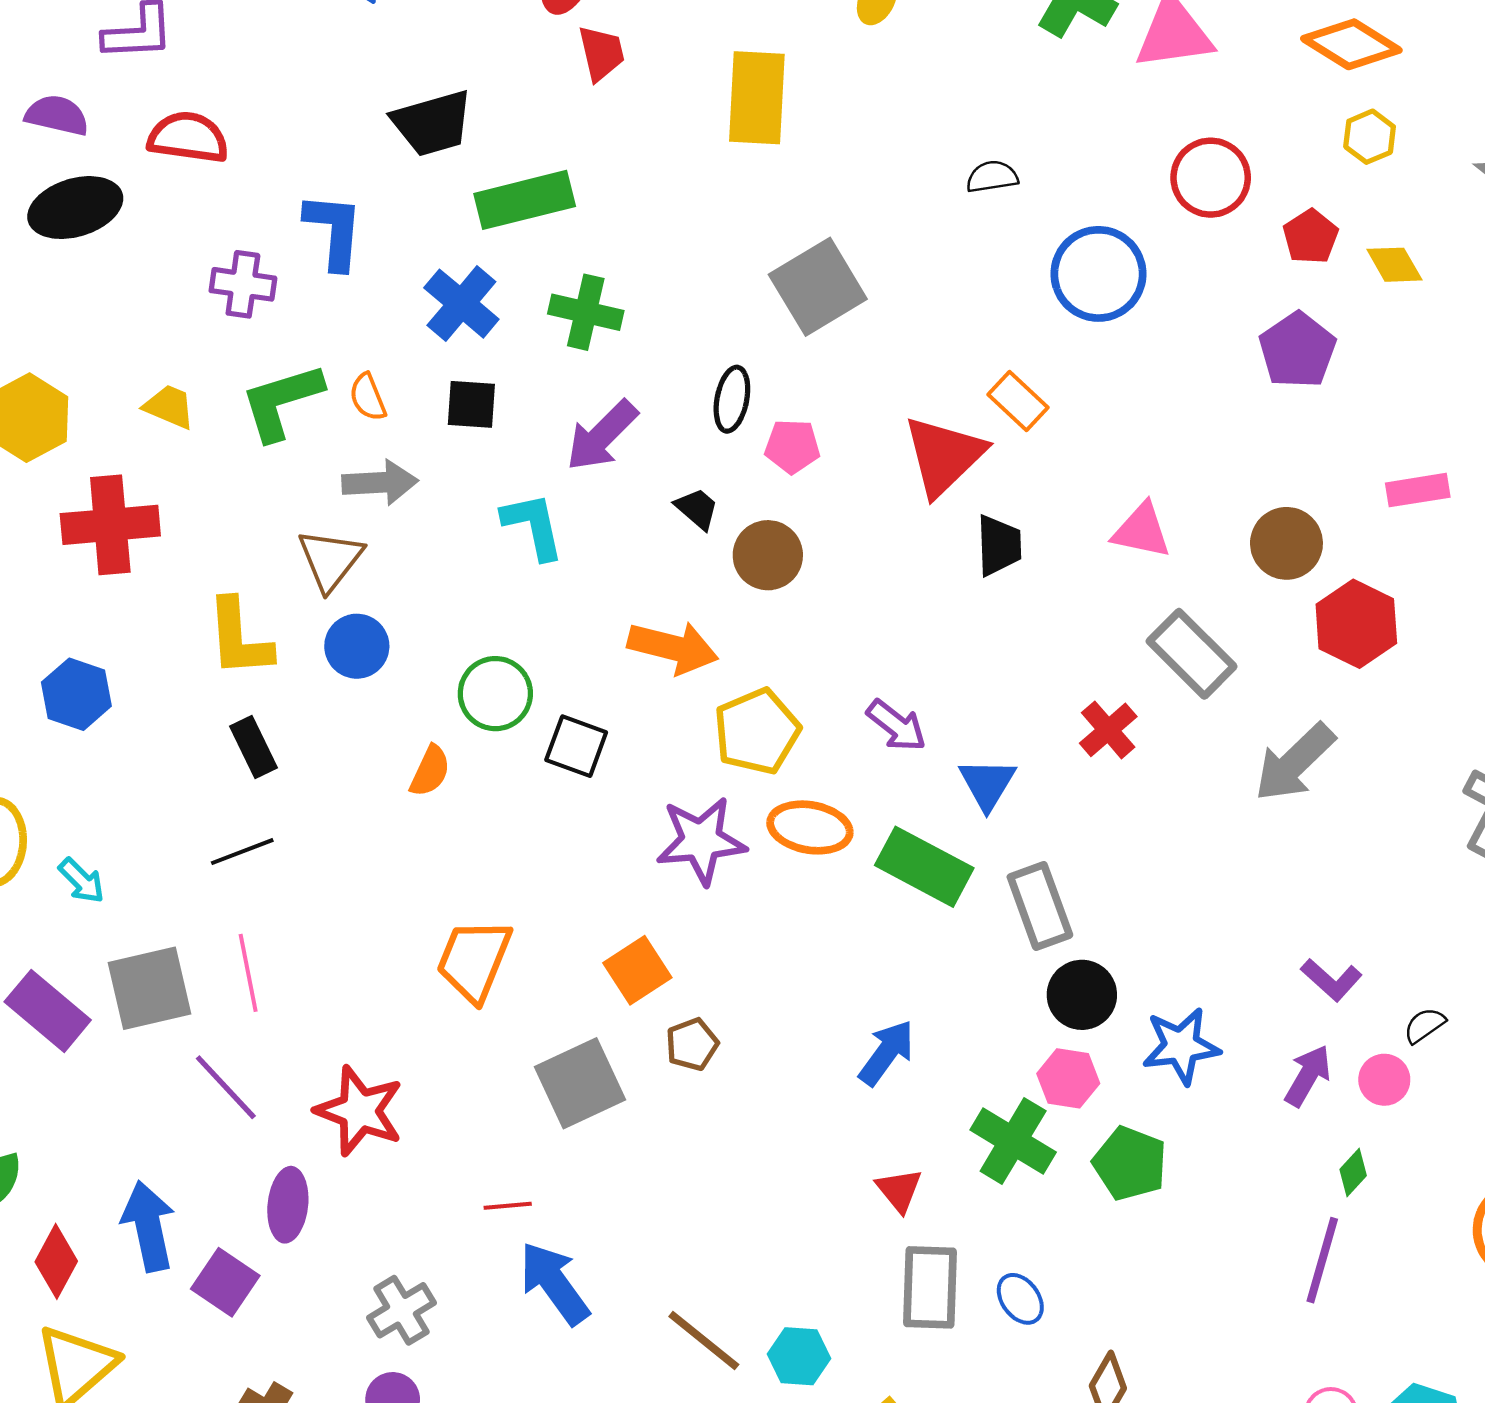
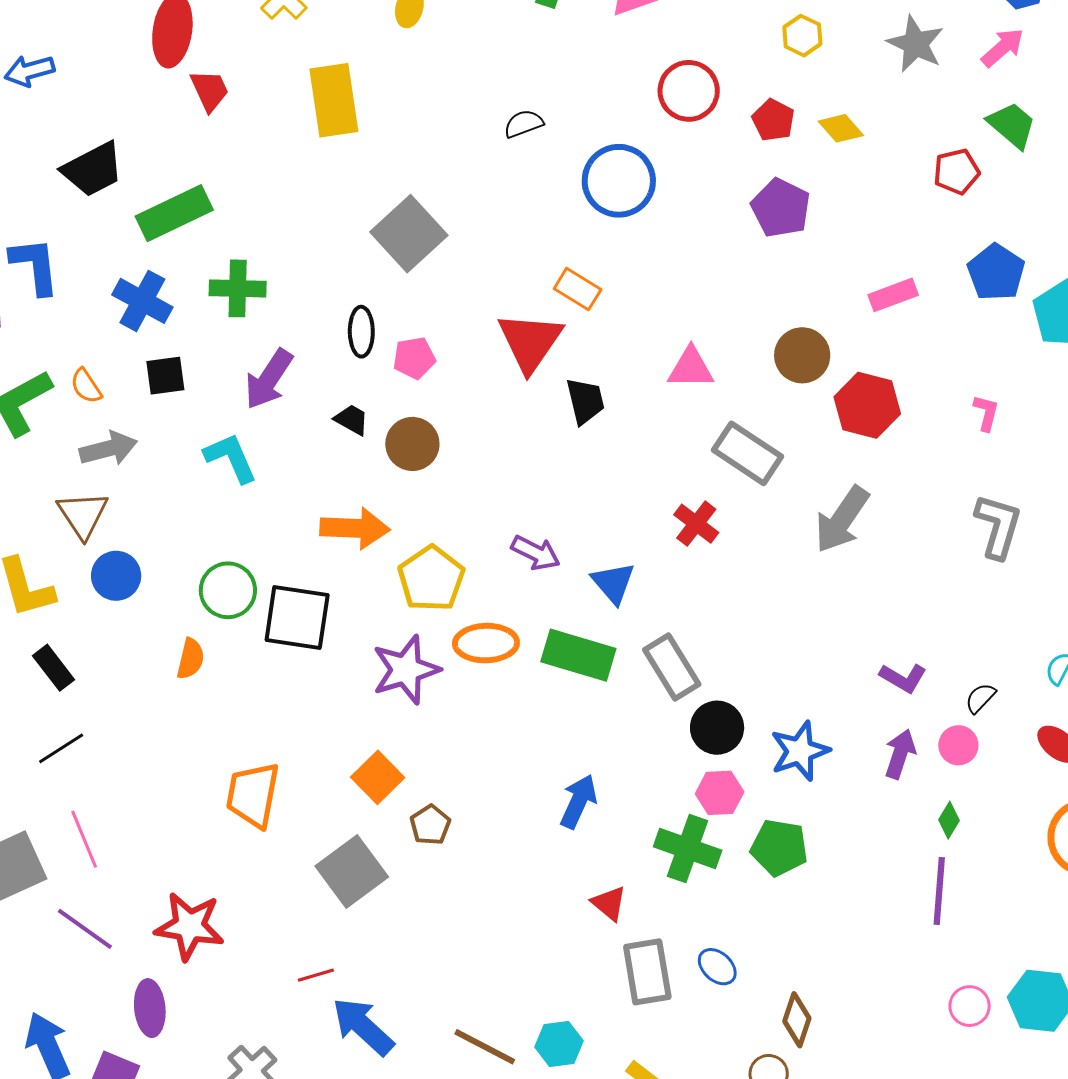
black square: (576, 746) -> (297, 618), size x1.5

